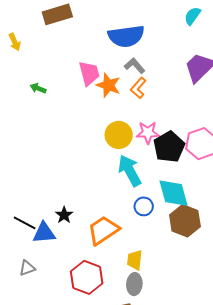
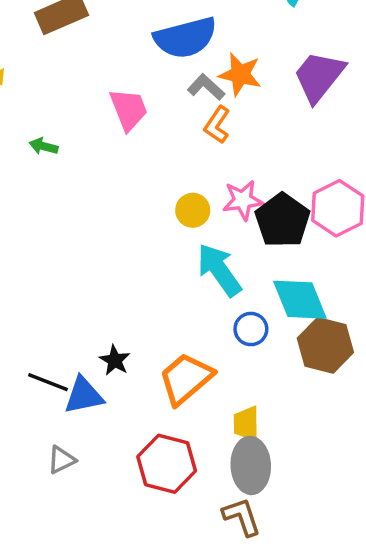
orange star: (108, 85) -> (240, 74), moved
yellow circle: (119, 135) -> (193, 210), size x0.7
gray ellipse: (134, 284) -> (251, 465), size x1.4

